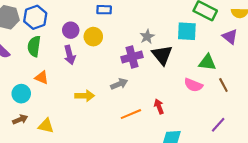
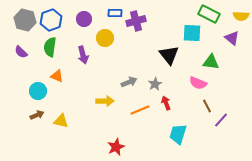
purple circle: (71, 30) -> (84, 19), moved
gray star: (147, 37) -> (155, 84), moved
purple cross: (132, 57) -> (136, 21), moved
brown line: (223, 85) -> (207, 106), moved
yellow arrow: (85, 96) -> (105, 101), moved

